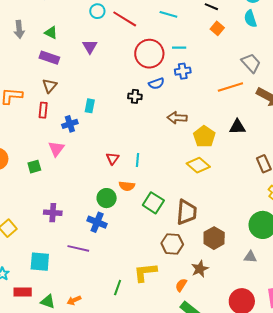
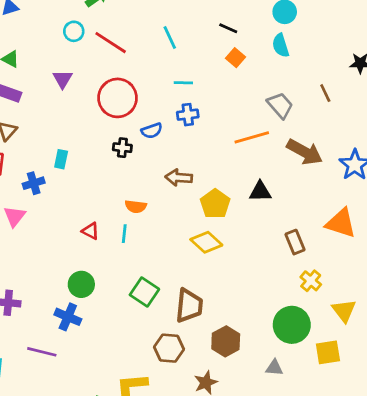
cyan line: (168, 14) -> (170, 37), turned 48
red circle: (149, 54) -> (118, 98), moved
red triangle: (113, 158) -> (91, 231), turned -40
orange semicircle: (127, 186) -> (136, 206), moved

